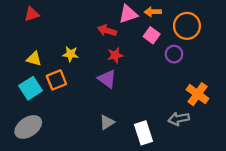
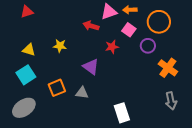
red star: (115, 55) -> (112, 47), moved
orange square: (56, 80) -> (57, 88), moved
orange cross: (198, 94) -> (168, 68), moved
gray arrow: (179, 119) -> (171, 101), moved, turned -90
gray triangle: (107, 122) -> (82, 93), moved, turned 40

